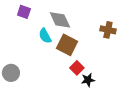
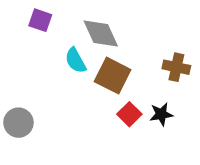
brown cross: (108, 30) -> (176, 67), moved
black star: (88, 80) -> (161, 114), moved

